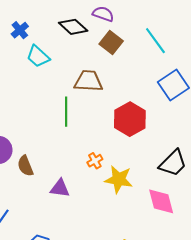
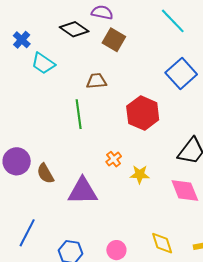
cyan line: (155, 41) -> (173, 21), moved
brown trapezoid: (88, 81) -> (97, 81), size x0.7
yellow star: (119, 179) -> (140, 174), size x0.7
purple triangle: (60, 188) -> (83, 191), size x1.5

